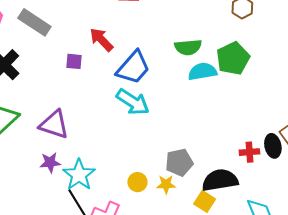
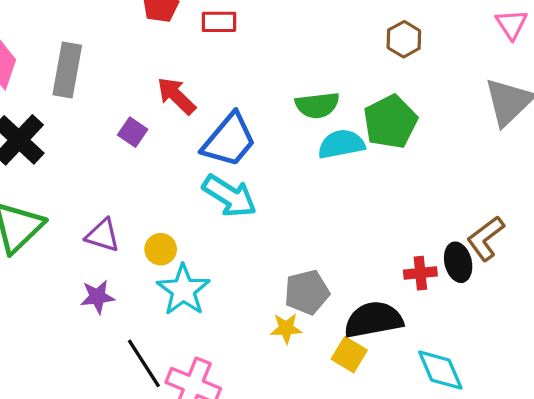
gray rectangle: (34, 22) -> (67, 70), turned 68
purple square: (74, 61) -> (133, 132), turned 30
purple triangle: (54, 125) -> (103, 235), size x0.7
cyan star: (79, 175) -> (183, 290), moved
yellow circle: (137, 182) -> (161, 249), moved

